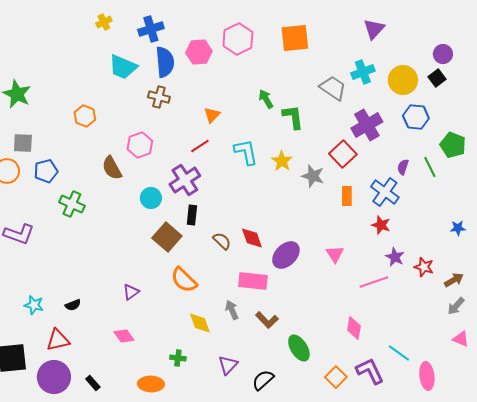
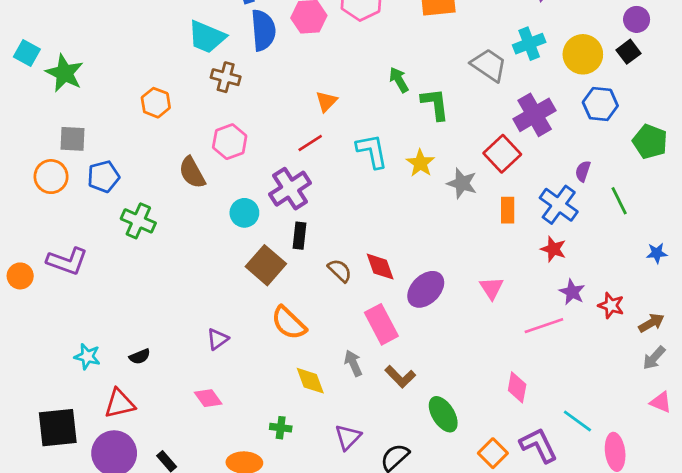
brown cross: (159, 97) -> (226, 77), moved
green line: (430, 167) -> (619, 201), moved
pink rectangle: (253, 281) -> (381, 324), turned 56

